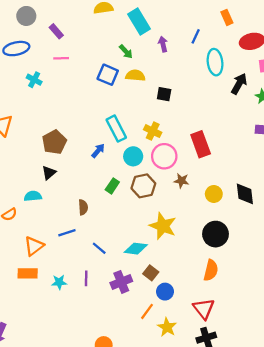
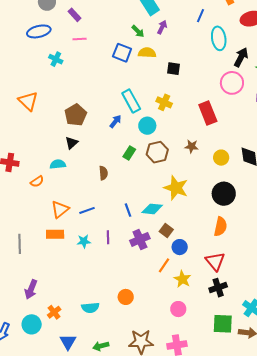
purple arrow: (163, 44) -> (162, 27), moved, turned 40
pink circle: (164, 156) -> (232, 83), moved
blue line: (67, 233) -> (87, 210), moved
blue line: (99, 248) -> (128, 210), moved, turned 32

